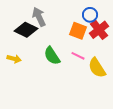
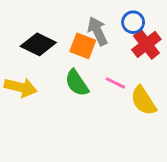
gray arrow: (39, 17) -> (98, 31), moved
orange square: (78, 31) -> (83, 46), moved
yellow arrow: (14, 59) -> (21, 87), size x1.5

